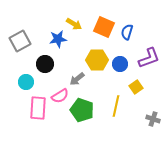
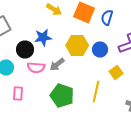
blue star: (58, 39) -> (43, 37), moved
pink semicircle: (60, 96) -> (36, 67), moved, turned 36
pink rectangle: (38, 108) -> (18, 93), size x0.6

